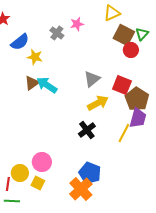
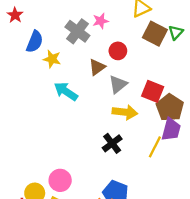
gray cross: (57, 33) -> (77, 31), size x1.5
blue semicircle: (20, 42) -> (35, 42), turned -30
red circle: (131, 50) -> (118, 51), moved
brown triangle: (32, 83) -> (97, 67), moved
yellow arrow: (98, 103) -> (125, 112), turned 35

